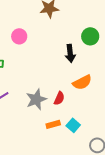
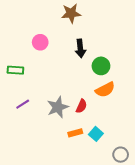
green circle: (90, 36) -> (101, 66), moved
black arrow: (70, 53) -> (80, 48), moved

